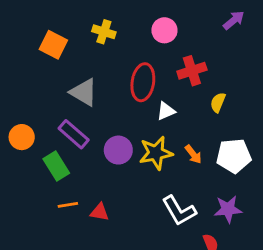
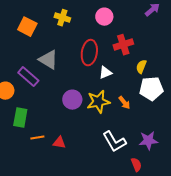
purple rectangle: (74, 134) -> (28, 77), moved
white pentagon: (234, 156) -> (151, 89), moved
green rectangle: (56, 166) -> (20, 118), moved, turned 42

